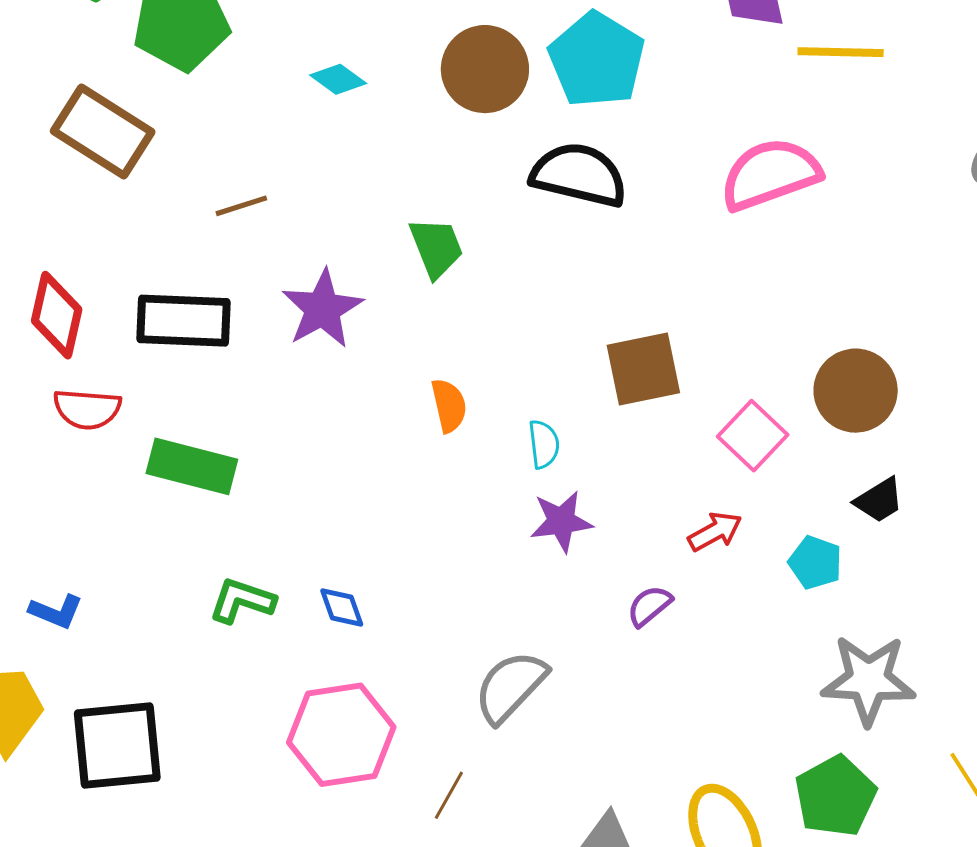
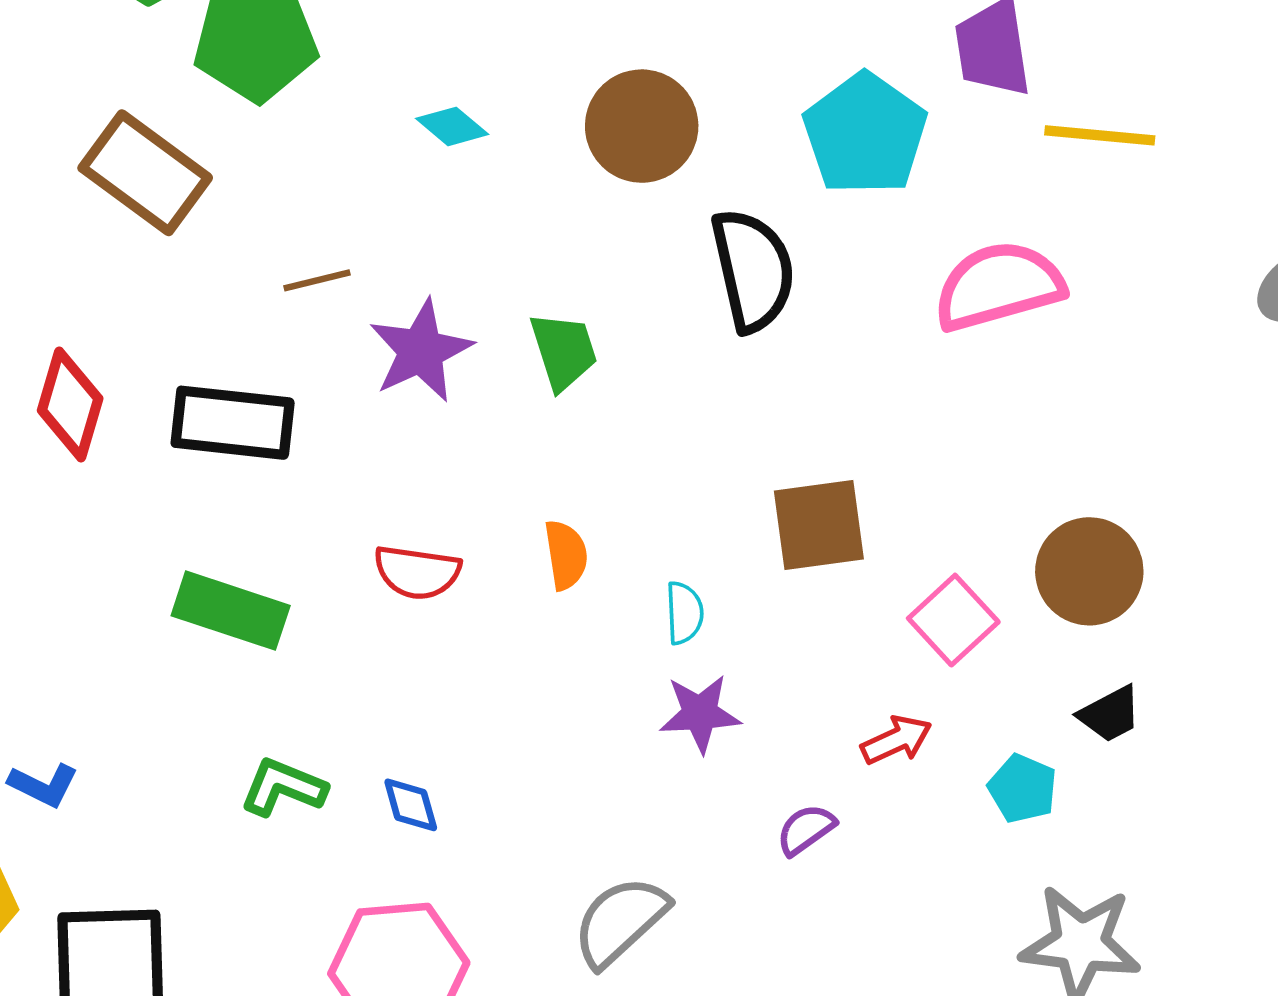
cyan pentagon: (597, 60) -> (865, 134), moved
black semicircle: (579, 175) -> (753, 270), turned 60
purple star: (322, 309) -> (421, 351), moved
red semicircle: (87, 409) -> (417, 572), moved

